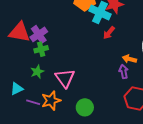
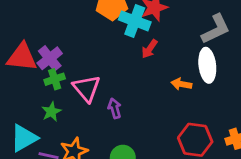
purple arrow: (124, 72) -> (115, 108), moved
pink triangle: (65, 78) -> (87, 88), moved
cyan triangle: (17, 89) -> (24, 138), size x1.5

